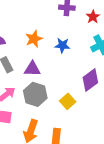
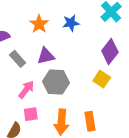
yellow square: (68, 101) -> (102, 79), moved

